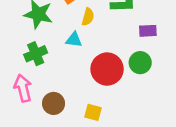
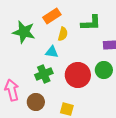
green cross: (36, 54) -> (44, 74), moved

